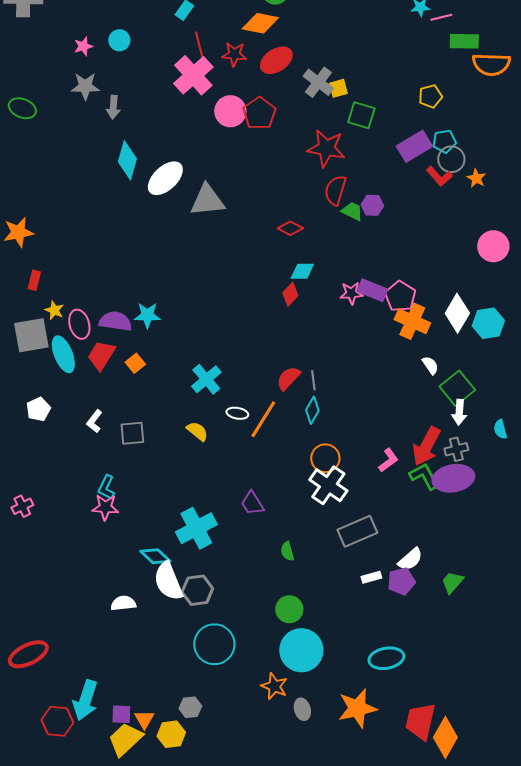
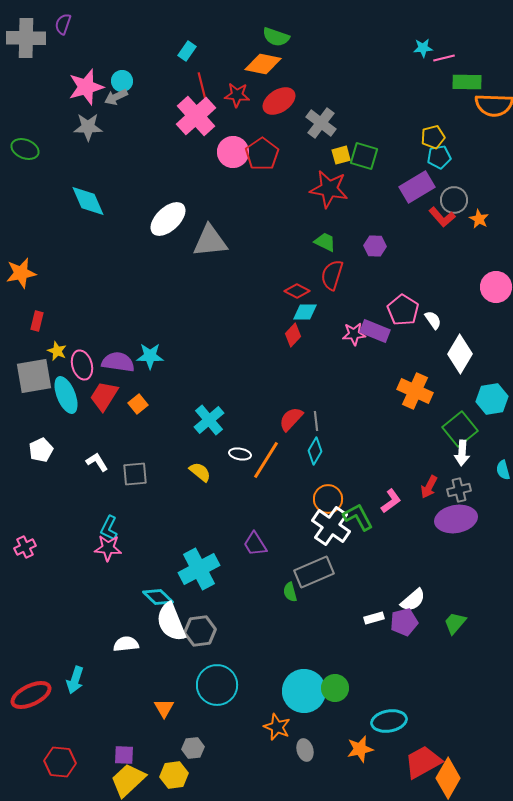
pink star: (83, 46) -> (86, 87), size x1.8
yellow square: (338, 88) -> (341, 155), moved
gray arrow: (113, 107) -> (116, 97), moved, turned 60
cyan pentagon: (444, 141) -> (439, 157), moved
cyan diamond: (127, 160) -> (88, 201), moved, turned -39
red semicircle: (335, 190) -> (332, 275), moved
green trapezoid: (352, 211) -> (325, 242), moved
red diamond: (290, 228) -> (297, 291), moved
pink pentagon: (400, 296) -> (403, 310), moved
orange cross: (412, 321) -> (415, 391), moved
cyan hexagon: (488, 323) -> (492, 399), moved
white semicircle: (430, 365) -> (433, 320), moved
white L-shape: (94, 421) -> (97, 462), turned 110
red arrow: (426, 446) -> (429, 487), size x0.6
green L-shape: (424, 476) -> (358, 517), moved
gray rectangle: (357, 531) -> (314, 572), moved
green circle: (289, 609) -> (335, 688), moved
cyan ellipse: (386, 658) -> (389, 721), moved
cyan arrow: (85, 700) -> (75, 680), moved, size x0.7
orange star: (357, 708) -> (360, 749), size x0.7
orange triangle: (144, 719) -> (164, 708), moved
red trapezoid: (420, 721) -> (423, 762), turned 48

